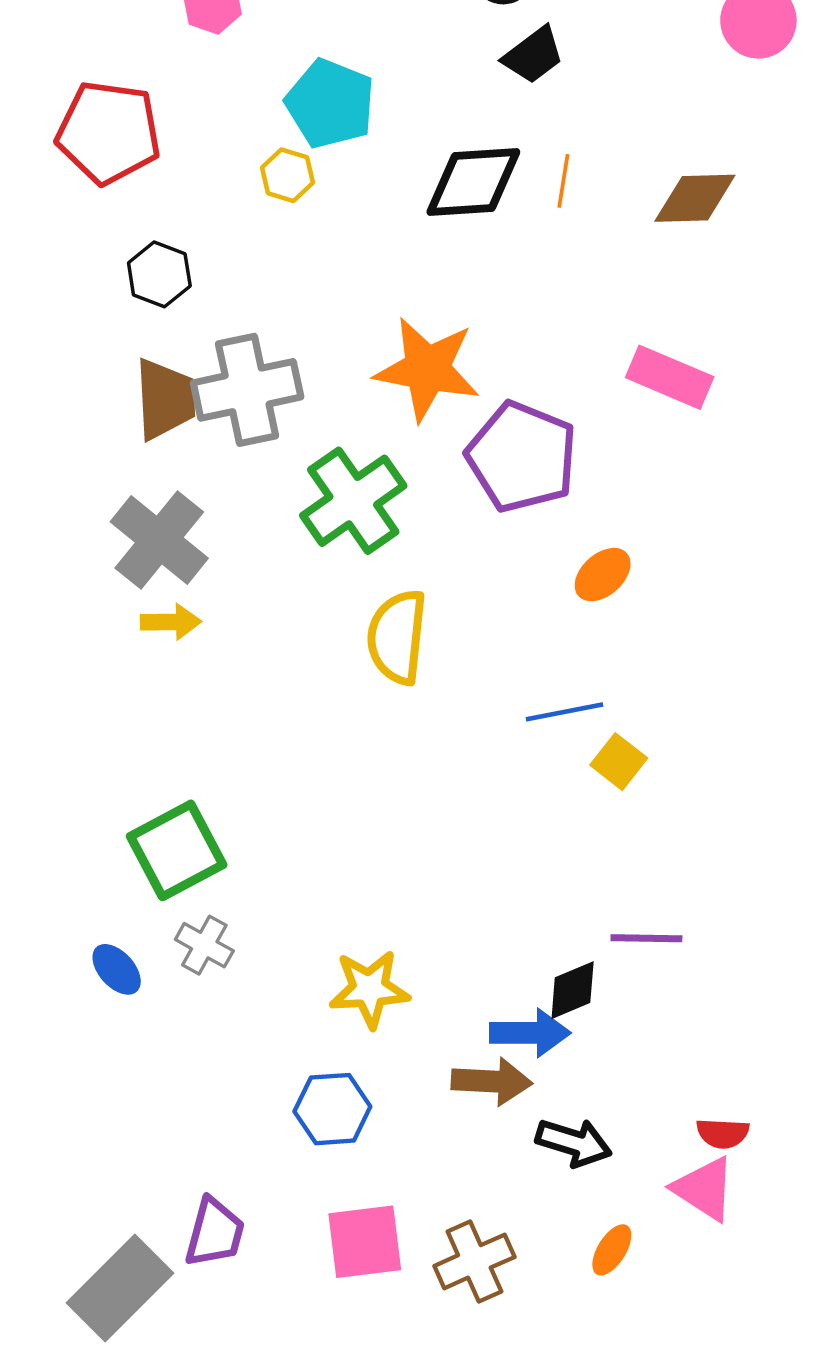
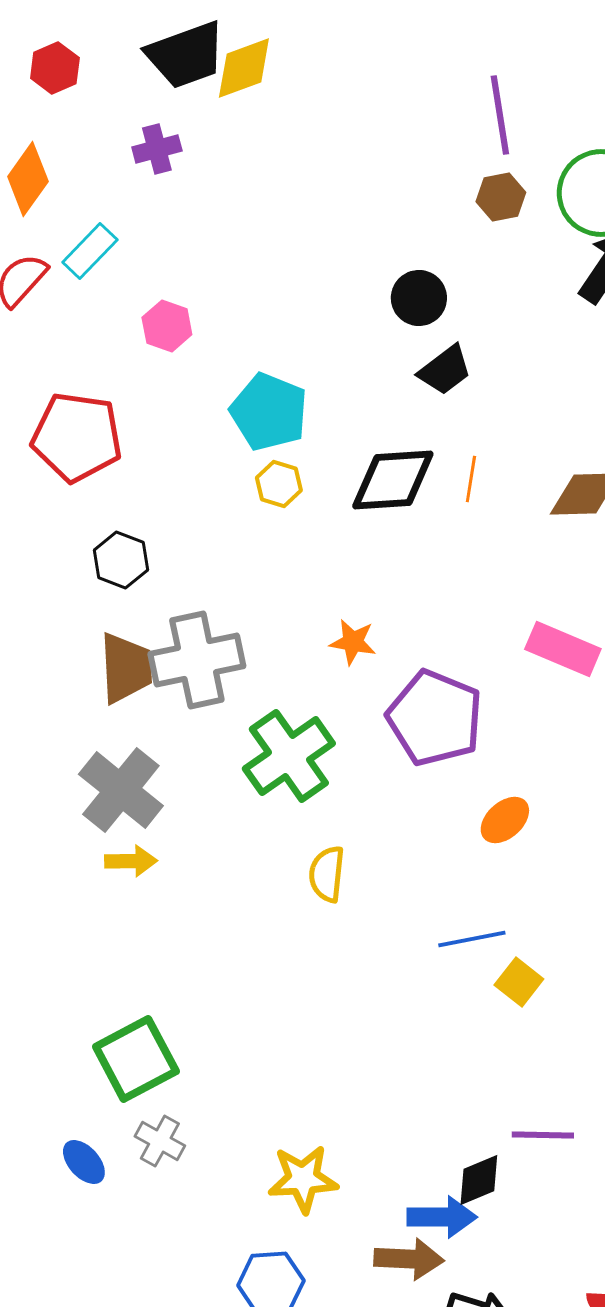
yellow hexagon: (287, 175) -> (279, 484), moved
orange star: (427, 369) -> (353, 642), size x0.5
yellow semicircle: (397, 637) -> (327, 874), size x0.7

